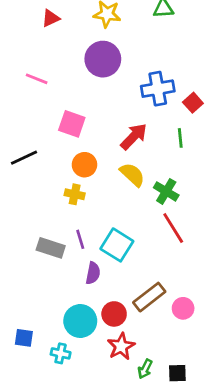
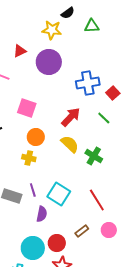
red triangle: (51, 18) -> (20, 51), moved
green line: (180, 138) -> (104, 118), turned -40
red line: (173, 228) -> (97, 200), moved
brown rectangle: (149, 297) -> (82, 231), size x0.6
pink circle: (183, 308) -> (109, 230), moved

